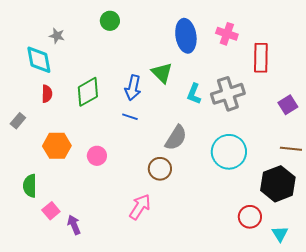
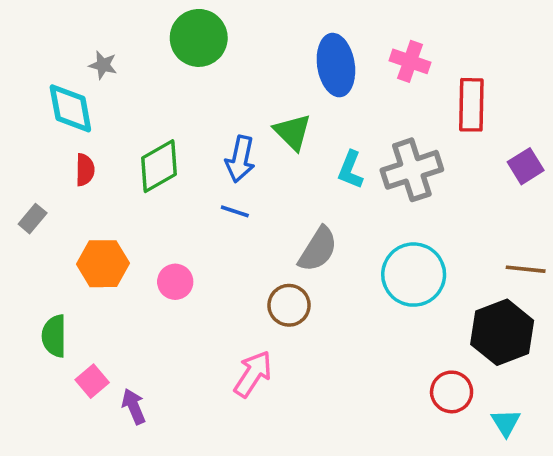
green circle: (110, 21) -> (199, 38), size x1.6
purple square: (288, 105) -> (526, 166), moved

